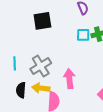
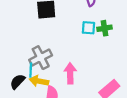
cyan line: (15, 63) -> (31, 70), moved
black semicircle: (21, 90) -> (18, 82), turned 35

